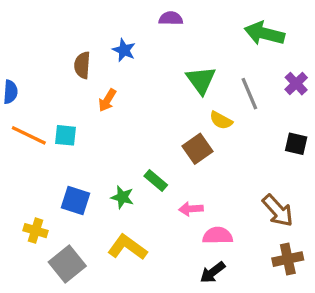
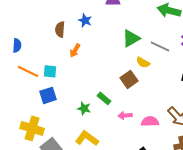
green triangle: (201, 80) -> (131, 38), turned 36
gray line: (249, 94) -> (160, 46), turned -42
blue square: (76, 201) -> (48, 95), moved, turned -36
yellow cross: (35, 231) -> (32, 128), size x1.6
pink semicircle: (218, 236) -> (150, 121), moved

